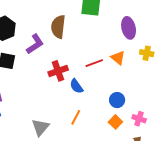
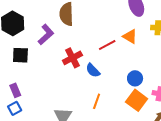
orange square: (115, 122) -> (137, 100), size x1.5

